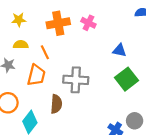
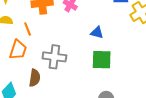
green square: (126, 79) -> (102, 60), turned 35

